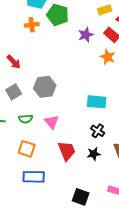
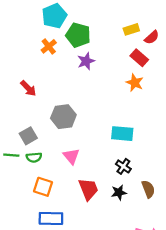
orange cross: (32, 25) -> (49, 46), turned -32
purple star: (86, 35) -> (86, 61), moved
gray square: (14, 92) -> (28, 136), moved
green semicircle: (26, 119) -> (34, 157), moved

